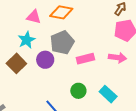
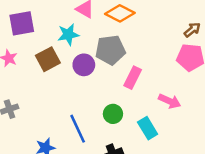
pink arrow: (118, 58) -> (170, 101), moved
pink rectangle: (85, 59) -> (133, 78), turned -66

